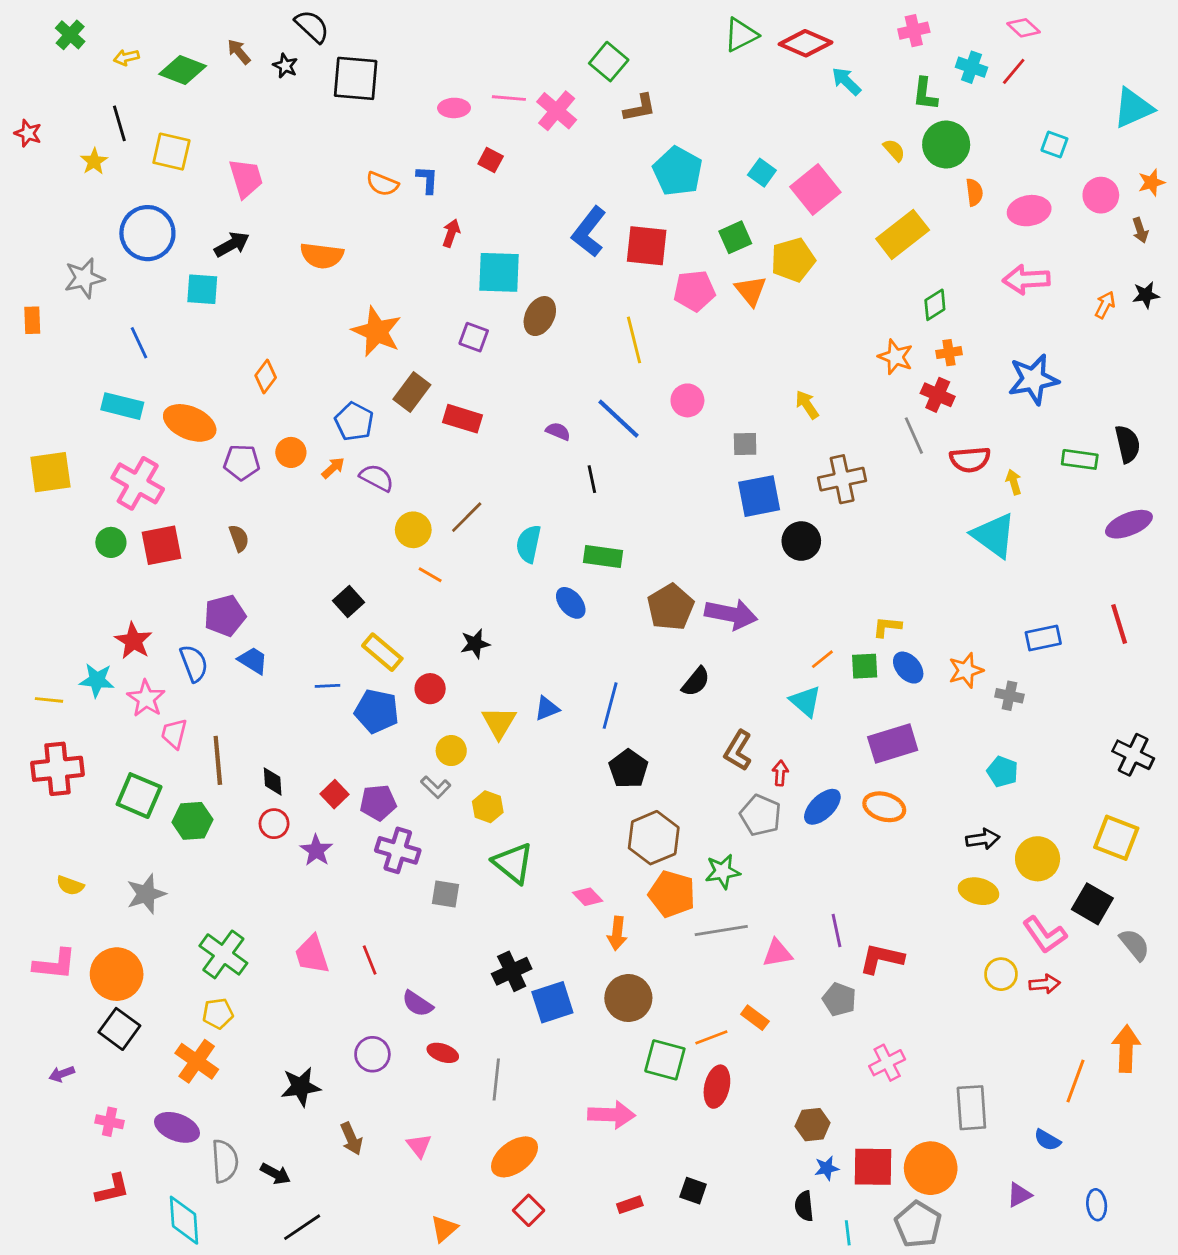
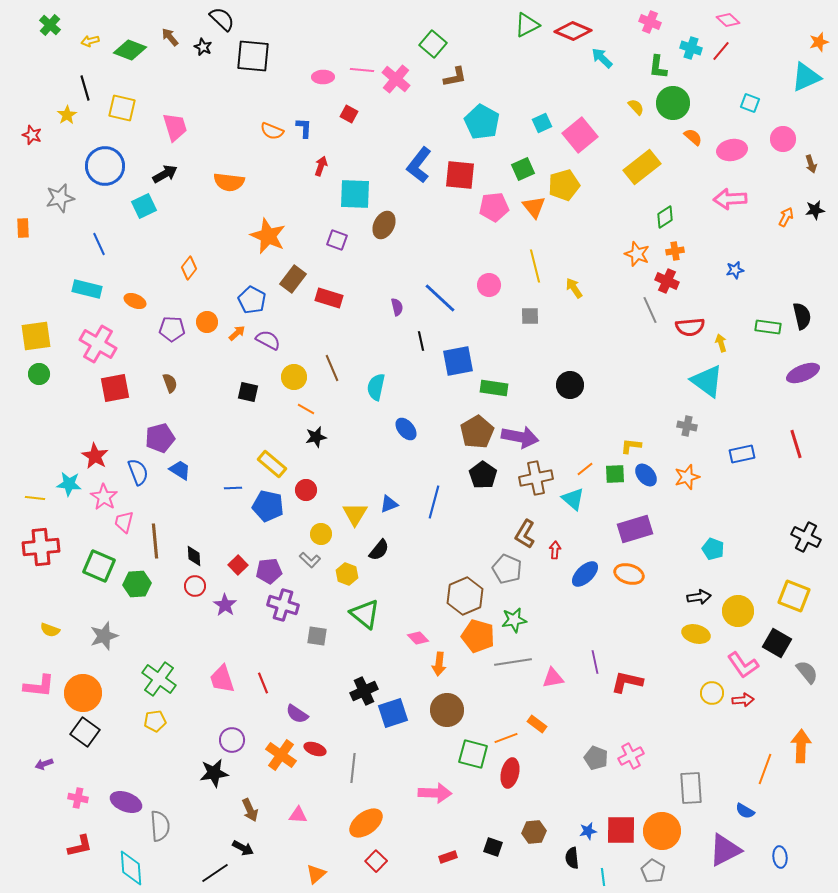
pink cross: (914, 31) -> (650, 22), turned 35
red star: (28, 133) -> (32, 135), moved
cyan square: (762, 173) -> (542, 123), turned 30
orange star: (1151, 182) -> (819, 42), moved
orange semicircle: (974, 192) -> (693, 137), turned -42
cyan square: (202, 289) -> (144, 206), turned -30
yellow line: (634, 340) -> (535, 266), moved
blue star: (1033, 379) -> (735, 270), size x0.5
orange ellipse: (190, 423) -> (135, 301), size x0.6
purple semicircle: (558, 431) -> (397, 307), turned 54
brown cross: (842, 479) -> (536, 478), moved
blue square: (759, 496) -> (458, 361), moved
brown line: (467, 517) -> (332, 368), turned -68
green circle: (111, 542) -> (39, 374), moved
green rectangle: (603, 556) -> (494, 388), moved
black square: (349, 601) -> (248, 392), moved, turned -35
black star: (475, 644) -> (316, 437), moved
black semicircle: (696, 682) -> (379, 550), moved
gray cross: (1009, 696) -> (687, 426), moved
black pentagon: (628, 769) -> (483, 475), moved
gray pentagon: (761, 815) -> (507, 569), moved
gray pentagon: (839, 999) -> (596, 758), moved
purple circle: (372, 1054) -> (232, 740), moved
orange cross: (197, 1061) -> (281, 755), moved
brown hexagon: (813, 1125) -> (534, 832), moved
pink triangle: (419, 1146) -> (298, 815), turned -48
black arrow: (275, 1174) -> (243, 848), moved
purple triangle: (1019, 1195) -> (725, 850), size x1.8
gray pentagon: (918, 1224) -> (653, 871), size x0.7

